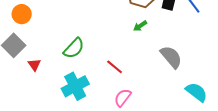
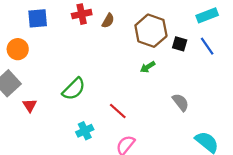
gray semicircle: (171, 57) -> (181, 102), size x0.7
cyan cross: (75, 86) -> (85, 131), moved, size x0.6

